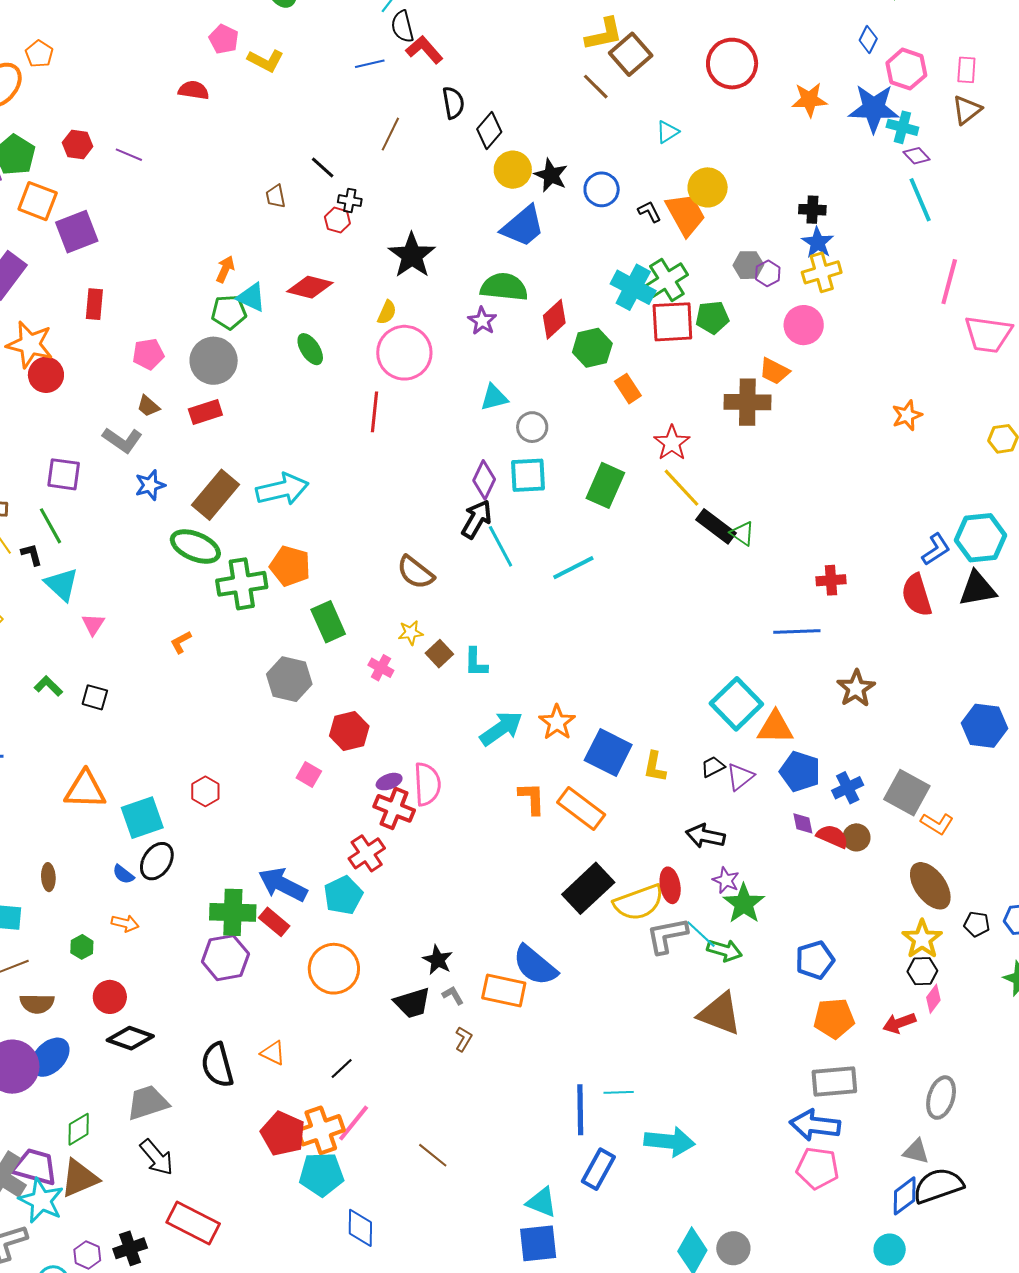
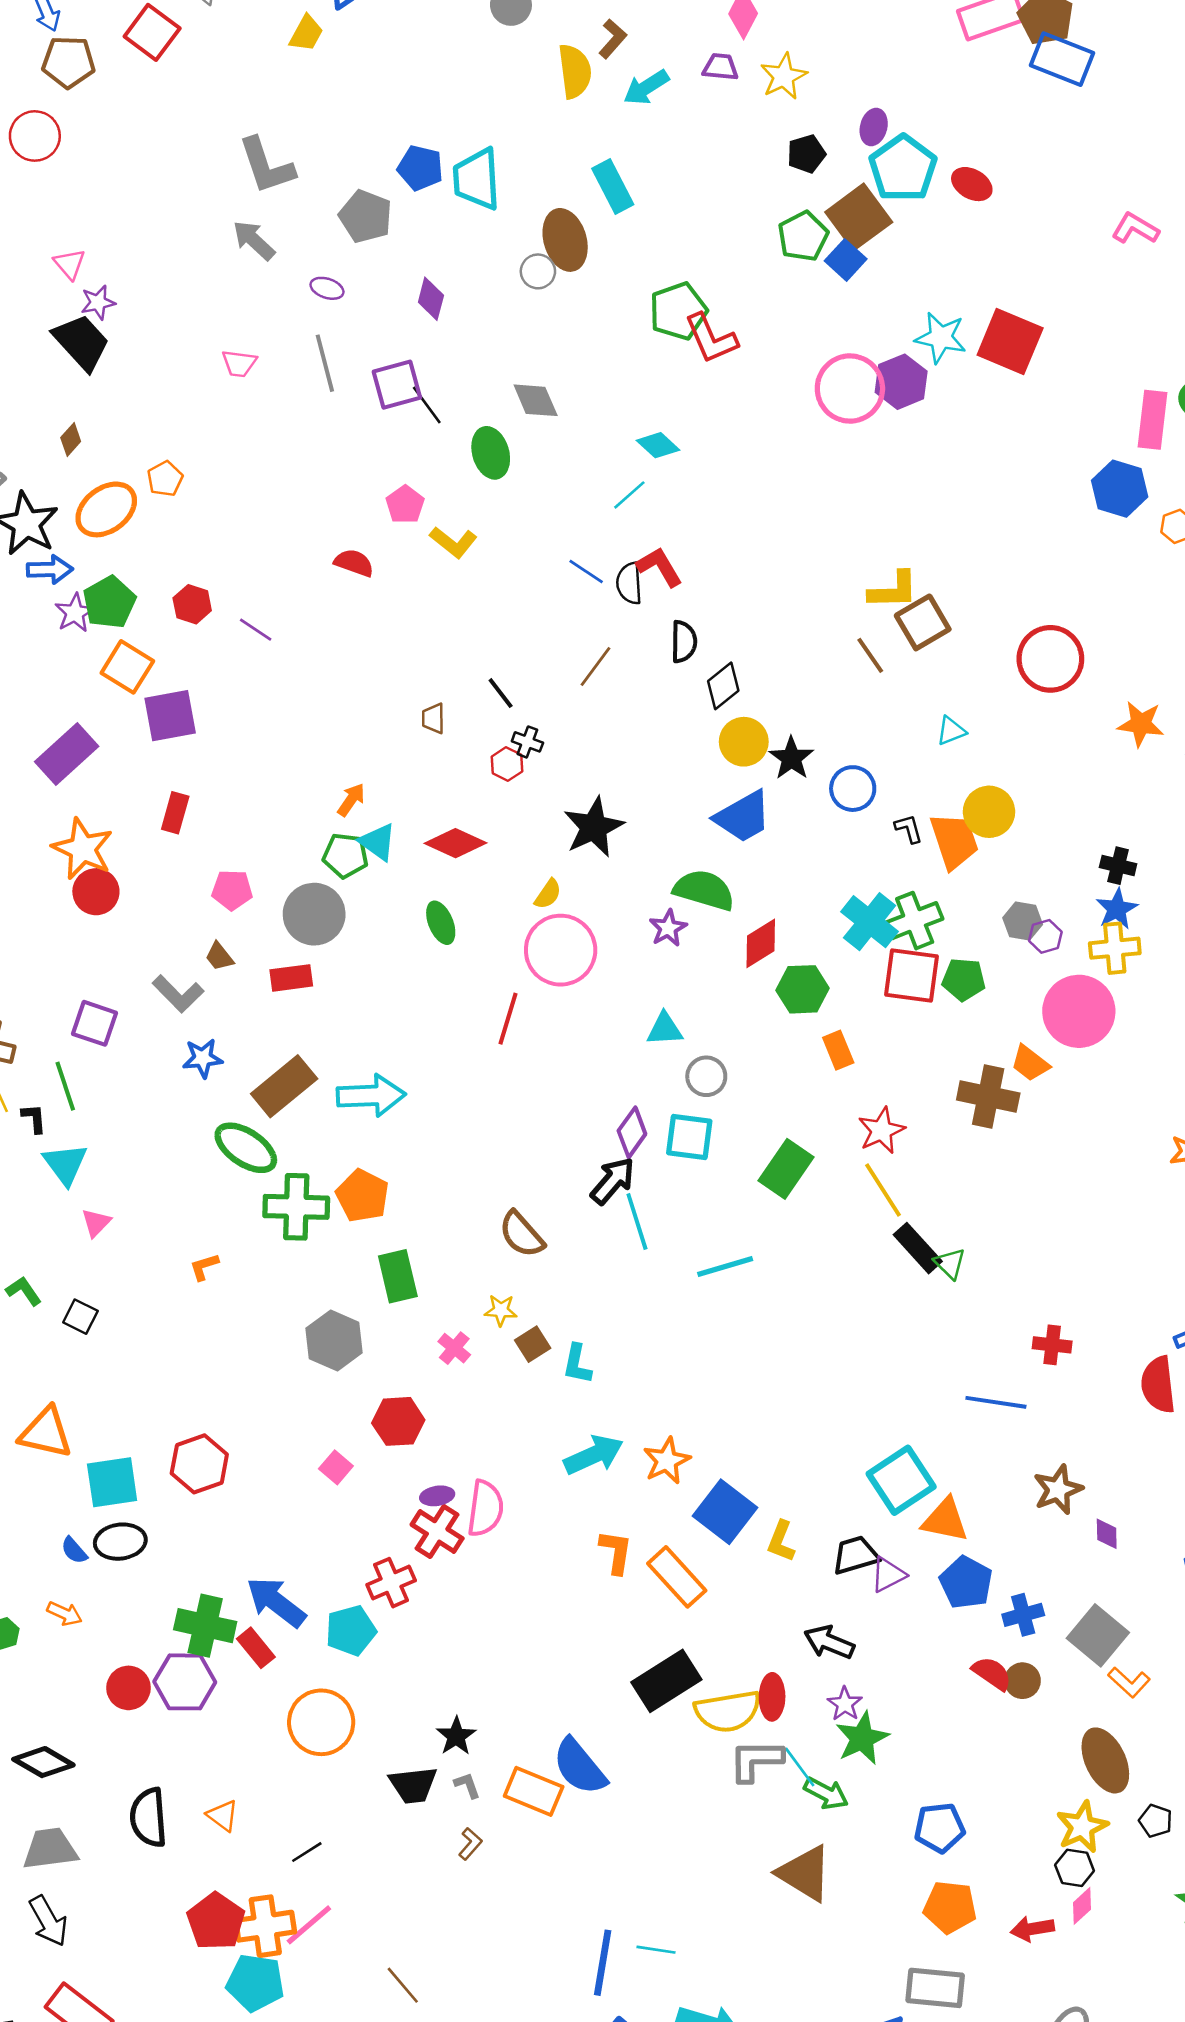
black semicircle: (402, 27) -> (629, 583), moved
blue line: (370, 64) -> (586, 571), turned 36
pink circle: (804, 325) -> (1079, 1011), size x1.4
black trapezoid: (713, 767) -> (855, 1555), size x1.5
red hexagon: (205, 791) -> (199, 1464), size x1.5
purple diamond: (803, 823) -> (1107, 1534), moved
black ellipse: (157, 861) -> (120, 1542), turned 39
red circle: (110, 997) -> (129, 1688), moved

